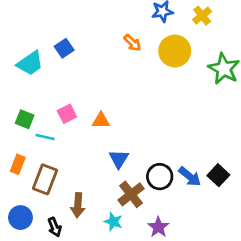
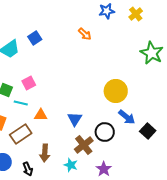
yellow circle: (175, 51) -> (116, 91), moved
pink square: (67, 114) -> (29, 83), moved
orange triangle: (101, 121) -> (41, 115), moved
blue arrow: (190, 177) -> (127, 117), moved
brown rectangle: (45, 179) -> (21, 134), turned 35

